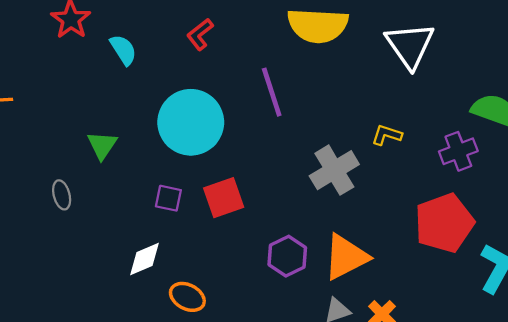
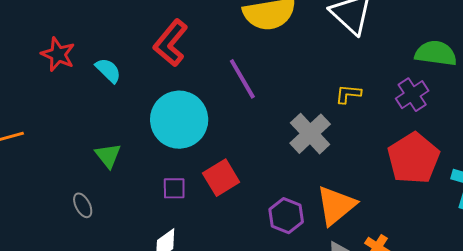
red L-shape: (200, 34) -> (171, 43), size x1.6

